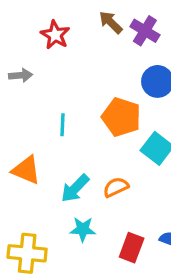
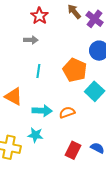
gray arrow: (21, 75) -> (31, 40), moved
cyan arrow: (75, 188) -> (42, 111), turned -138
cyan star: (83, 229) -> (35, 135), moved

